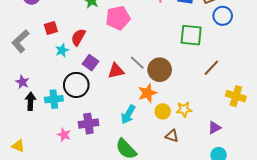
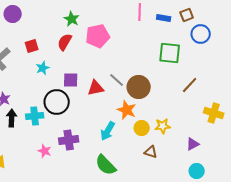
red semicircle: (78, 37) -> (65, 42), moved
purple square: (90, 63) -> (71, 80), turned -35
orange star: (147, 93) -> (127, 110), turned -30

